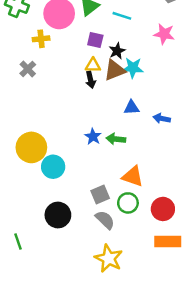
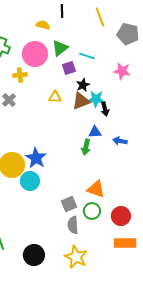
purple square: (95, 40) -> (69, 68), moved, turned -32
yellow triangle: (93, 65) -> (55, 97), moved
black arrow: (91, 80) -> (105, 109), moved
blue star: (93, 137) -> (36, 158), moved, size x1.5
green arrow: (116, 139) -> (86, 147), moved, turned -84
black circle: (58, 215) -> (34, 255), moved
gray semicircle: (105, 220) -> (73, 225), turned -138

